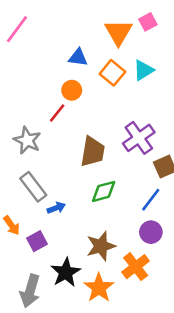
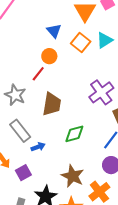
blue triangle: (78, 58) -> (54, 31), turned 42
brown trapezoid: (93, 152) -> (52, 104), moved
brown star: (101, 246) -> (73, 176), turned -30

